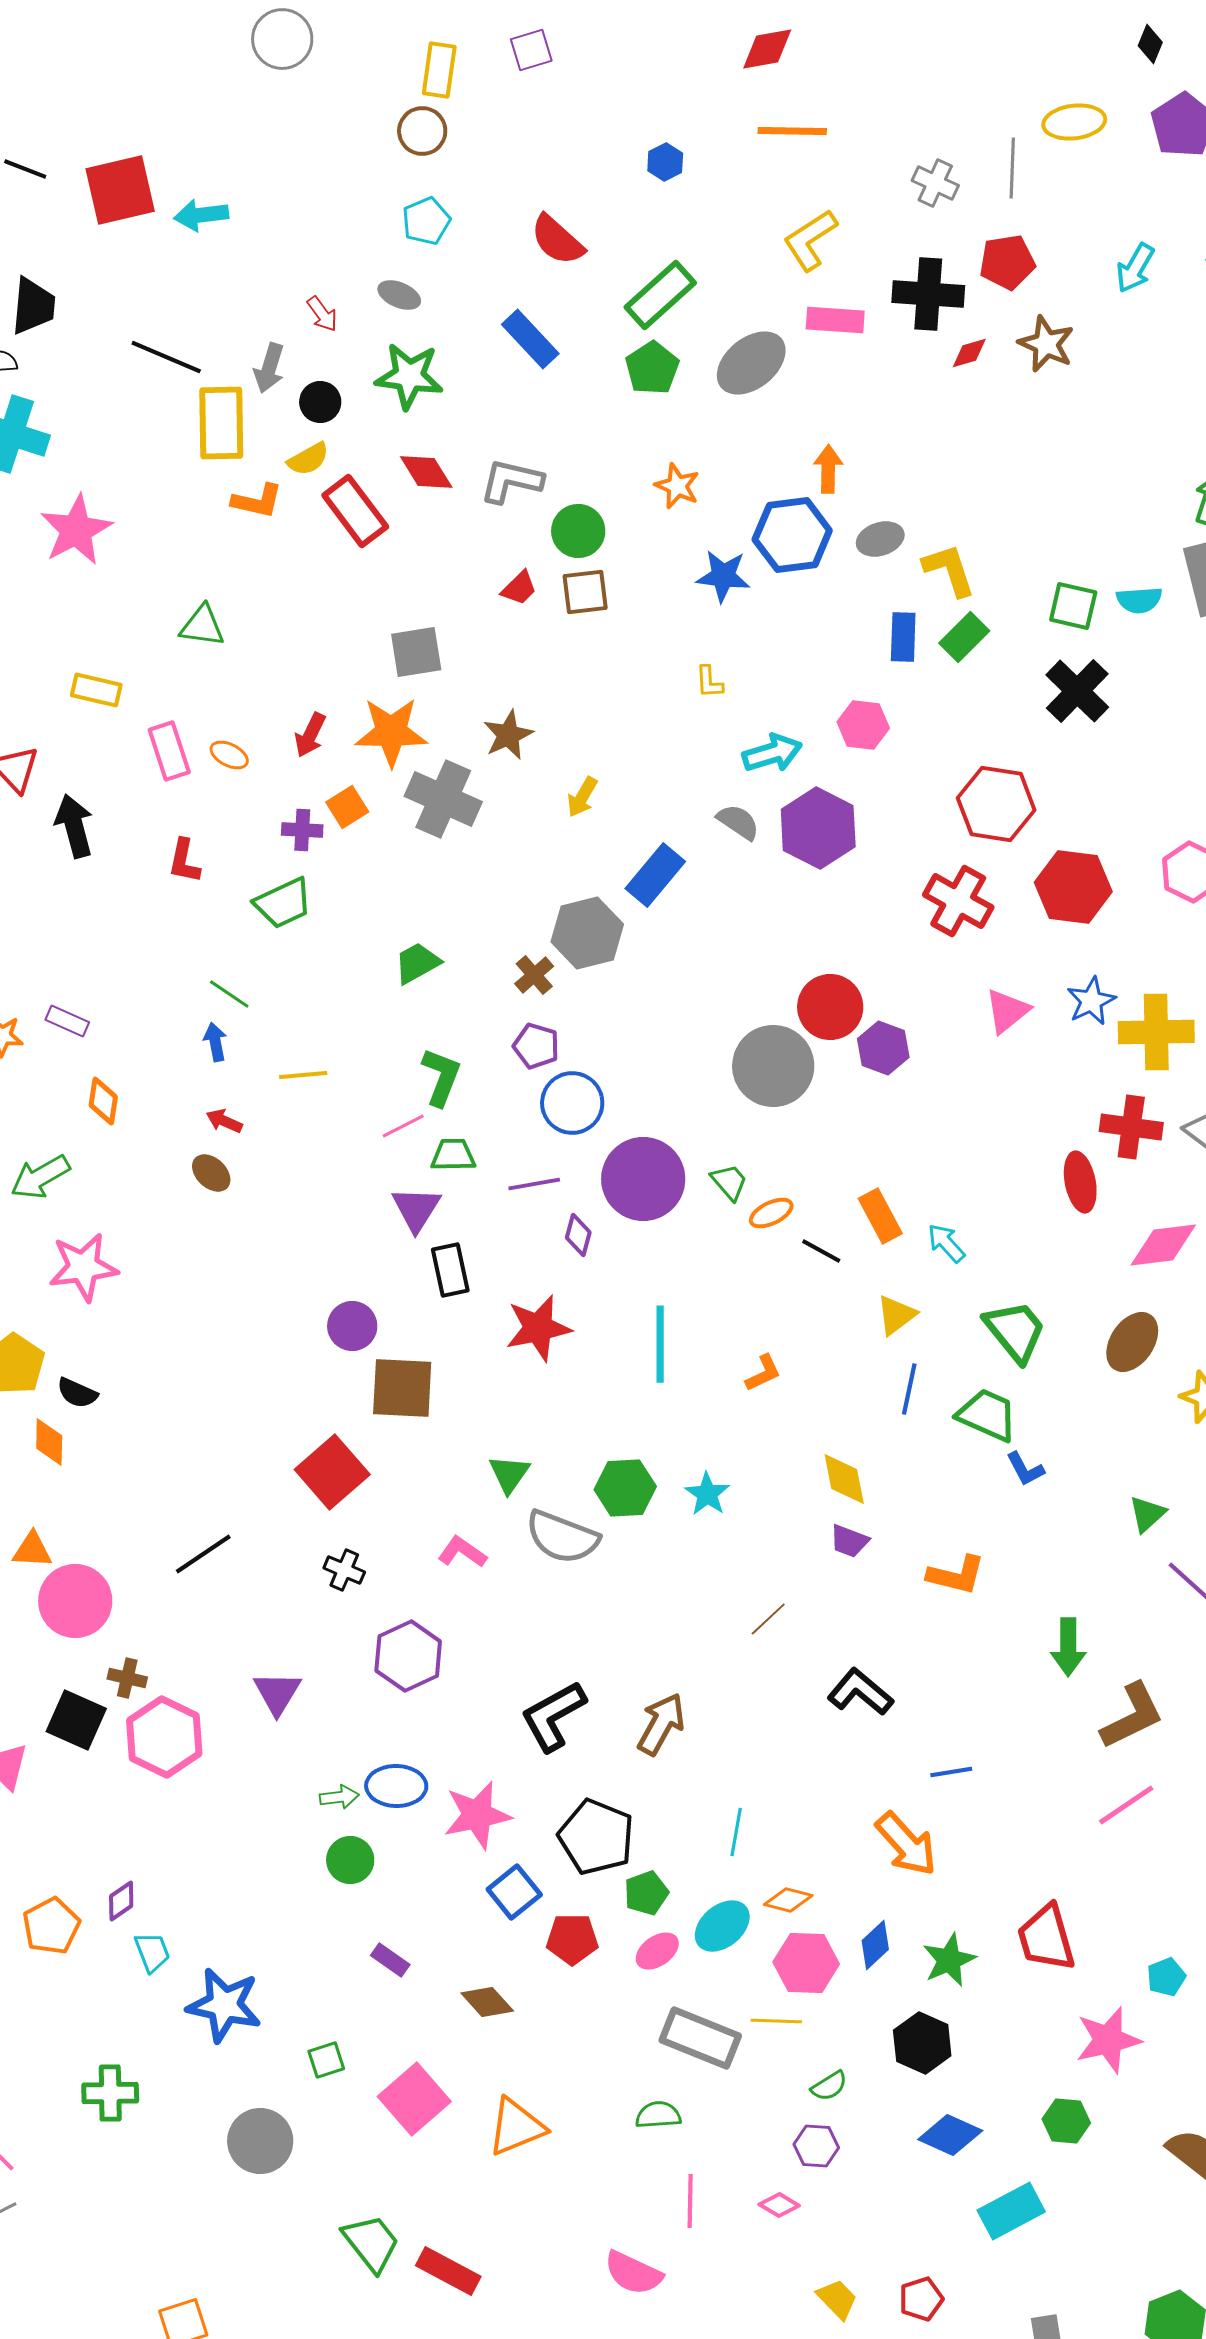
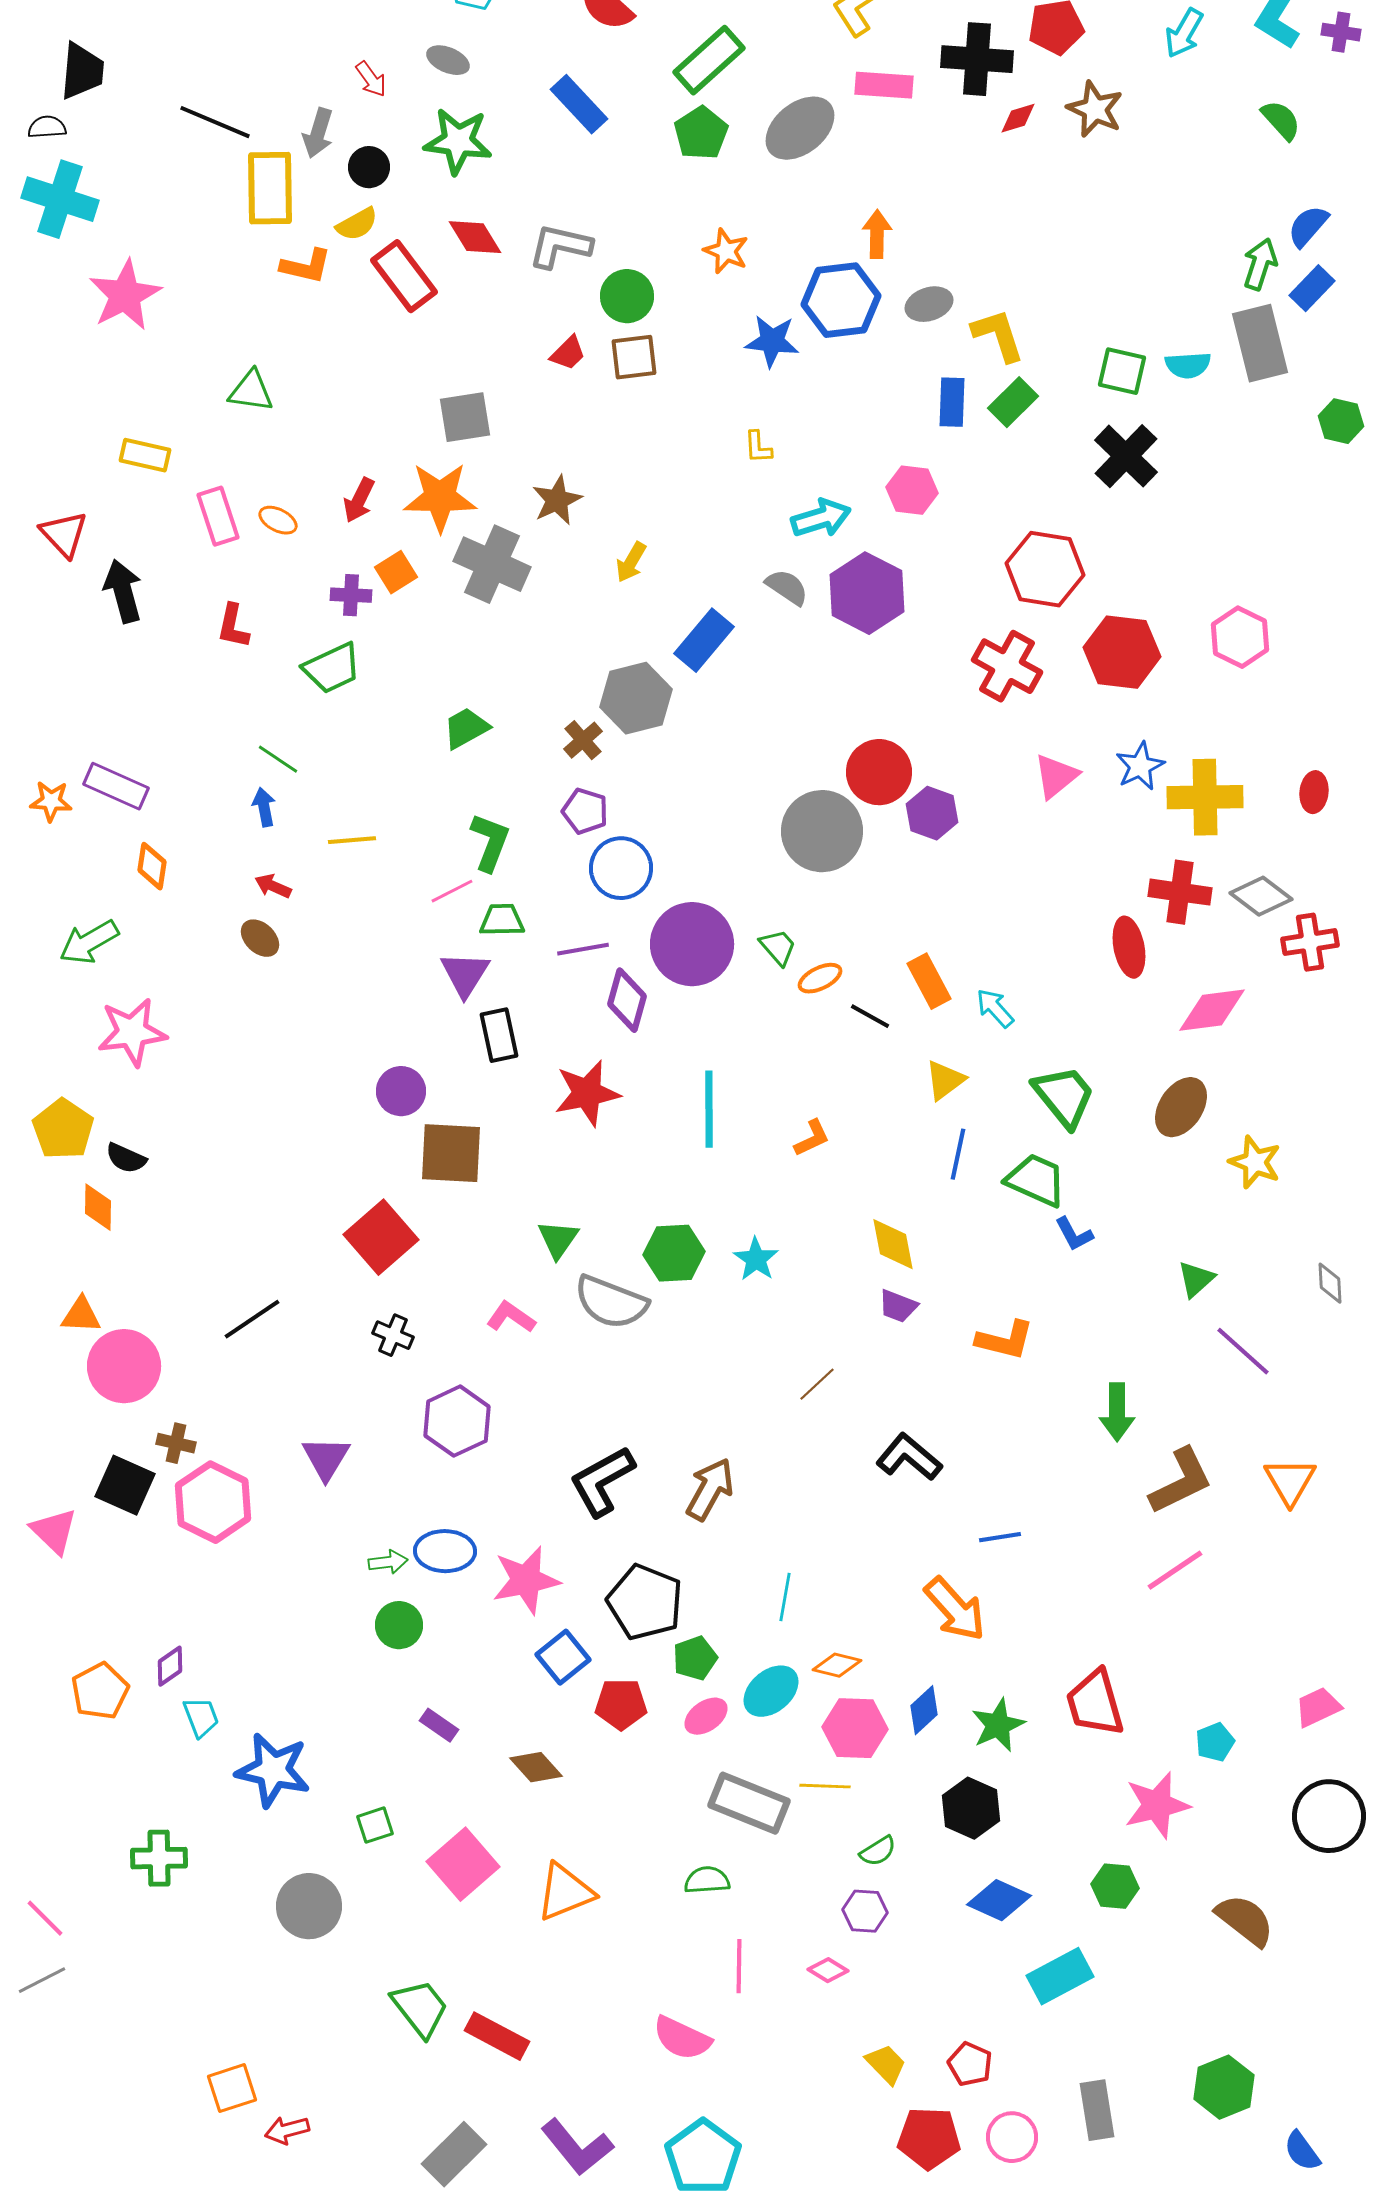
purple rectangle: (67, 1021) -> (116, 786), size x1.5
purple diamond: (578, 1235) -> (627, 1000), size x1.5
red pentagon: (921, 2299) -> (970, 2064), turned -30

